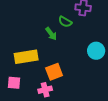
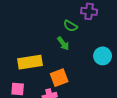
green arrow: (51, 34) -> (63, 44), moved

